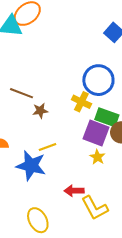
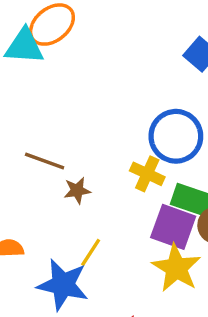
yellow line: (48, 147) -> (91, 252), turned -36
yellow star: (97, 157) -> (176, 268), size x1.8

